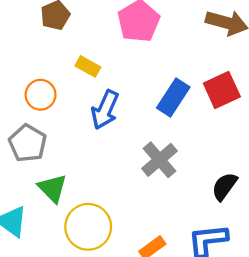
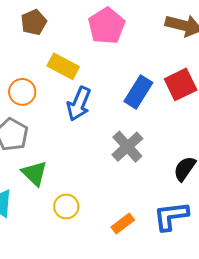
yellow rectangle: (88, 66) -> (63, 66), size x1.4
yellow circle: (88, 227) -> (66, 206), size x0.6

